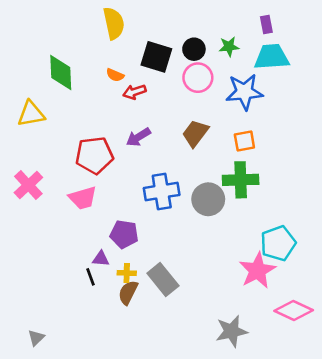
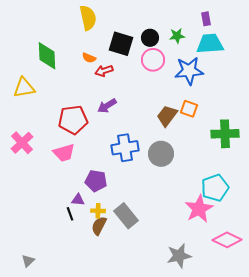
brown trapezoid: (195, 133) -> (167, 116), moved
orange square: (244, 141) -> (189, 109), turned 30
green cross: (241, 180) -> (225, 134), moved

